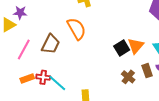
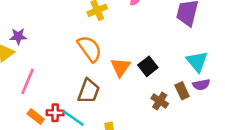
brown trapezoid: (51, 44) -> (89, 91), moved
orange triangle: (136, 46) -> (121, 67), moved
orange rectangle: (27, 78) -> (36, 116), turned 64

